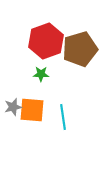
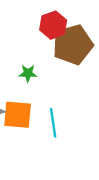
red hexagon: (46, 41) -> (53, 25), moved, size x0.7

